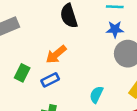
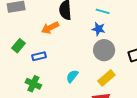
orange arrow: (56, 54) -> (50, 28), moved

